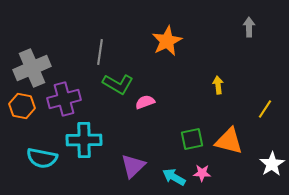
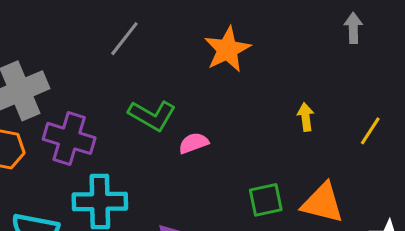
gray line: (100, 52) -> (124, 39), moved, turned 30
purple cross: (64, 99) -> (69, 138), turned 32
yellow line: (265, 109) -> (370, 131), moved

